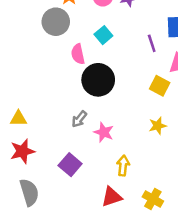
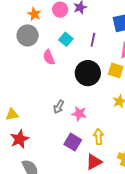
purple line: (152, 43) -> (93, 40), moved, turned 40
black circle: (98, 80) -> (88, 73), moved
purple square: (70, 165) -> (73, 142), moved

